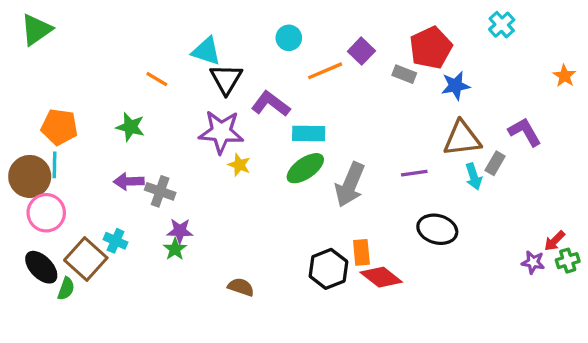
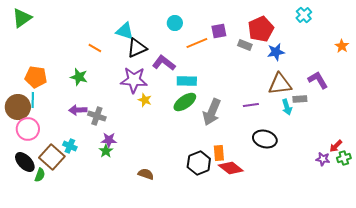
purple square: (361, 51) -> (219, 31), turned 35
black triangle: (226, 79) -> (137, 48), turned 35
gray rectangle: (495, 163) -> (300, 99), turned 56

